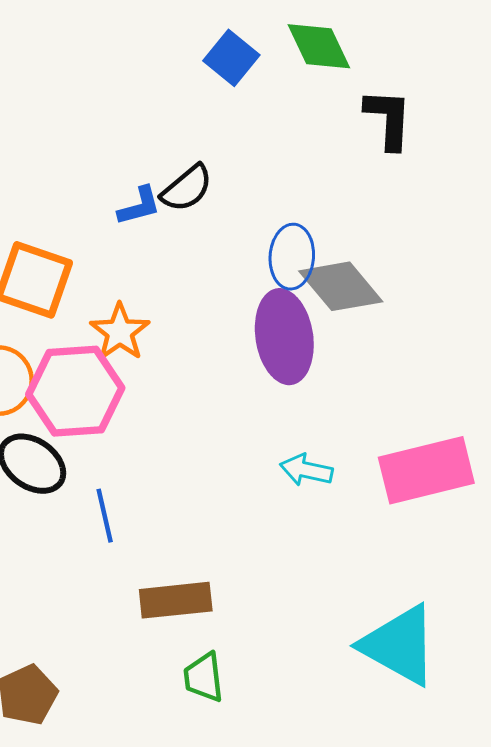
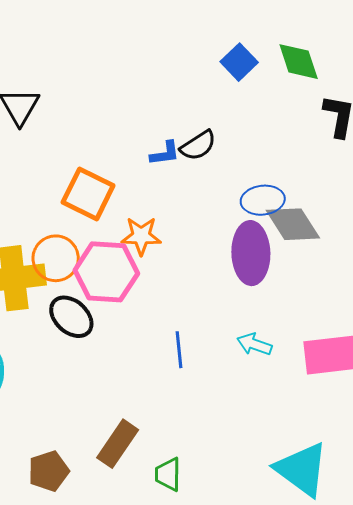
blue ellipse: (292, 257) -> (263, 200), turned 72
orange star: (120, 332) -> (141, 236), turned 30
blue line: (105, 516) -> (179, 350), moved
brown rectangle: (176, 600) -> (118, 444), moved, turned -57

